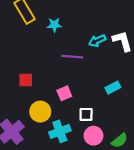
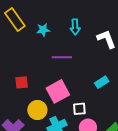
cyan arrow: (97, 41) -> (75, 27), moved, turned -63
pink square: (64, 93) -> (58, 91), size x1.6

